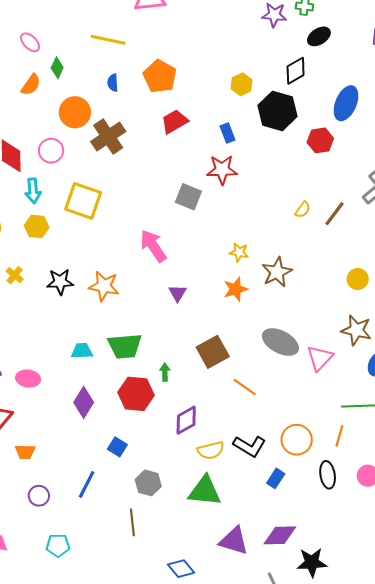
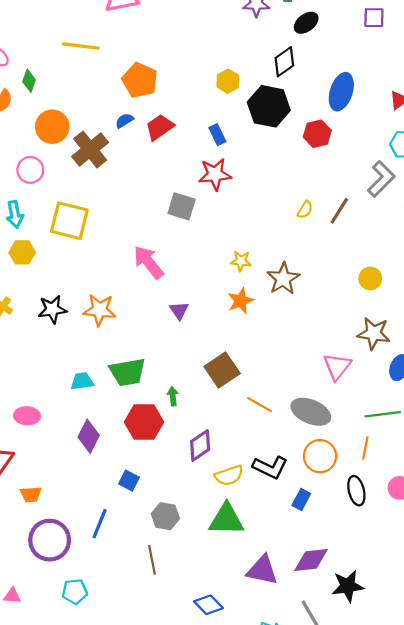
blue semicircle: (113, 83) -> (124, 121), moved, turned 66
gray ellipse: (280, 342) -> (311, 412), moved
purple circle: (39, 496) -> (50, 540), size x1.8

